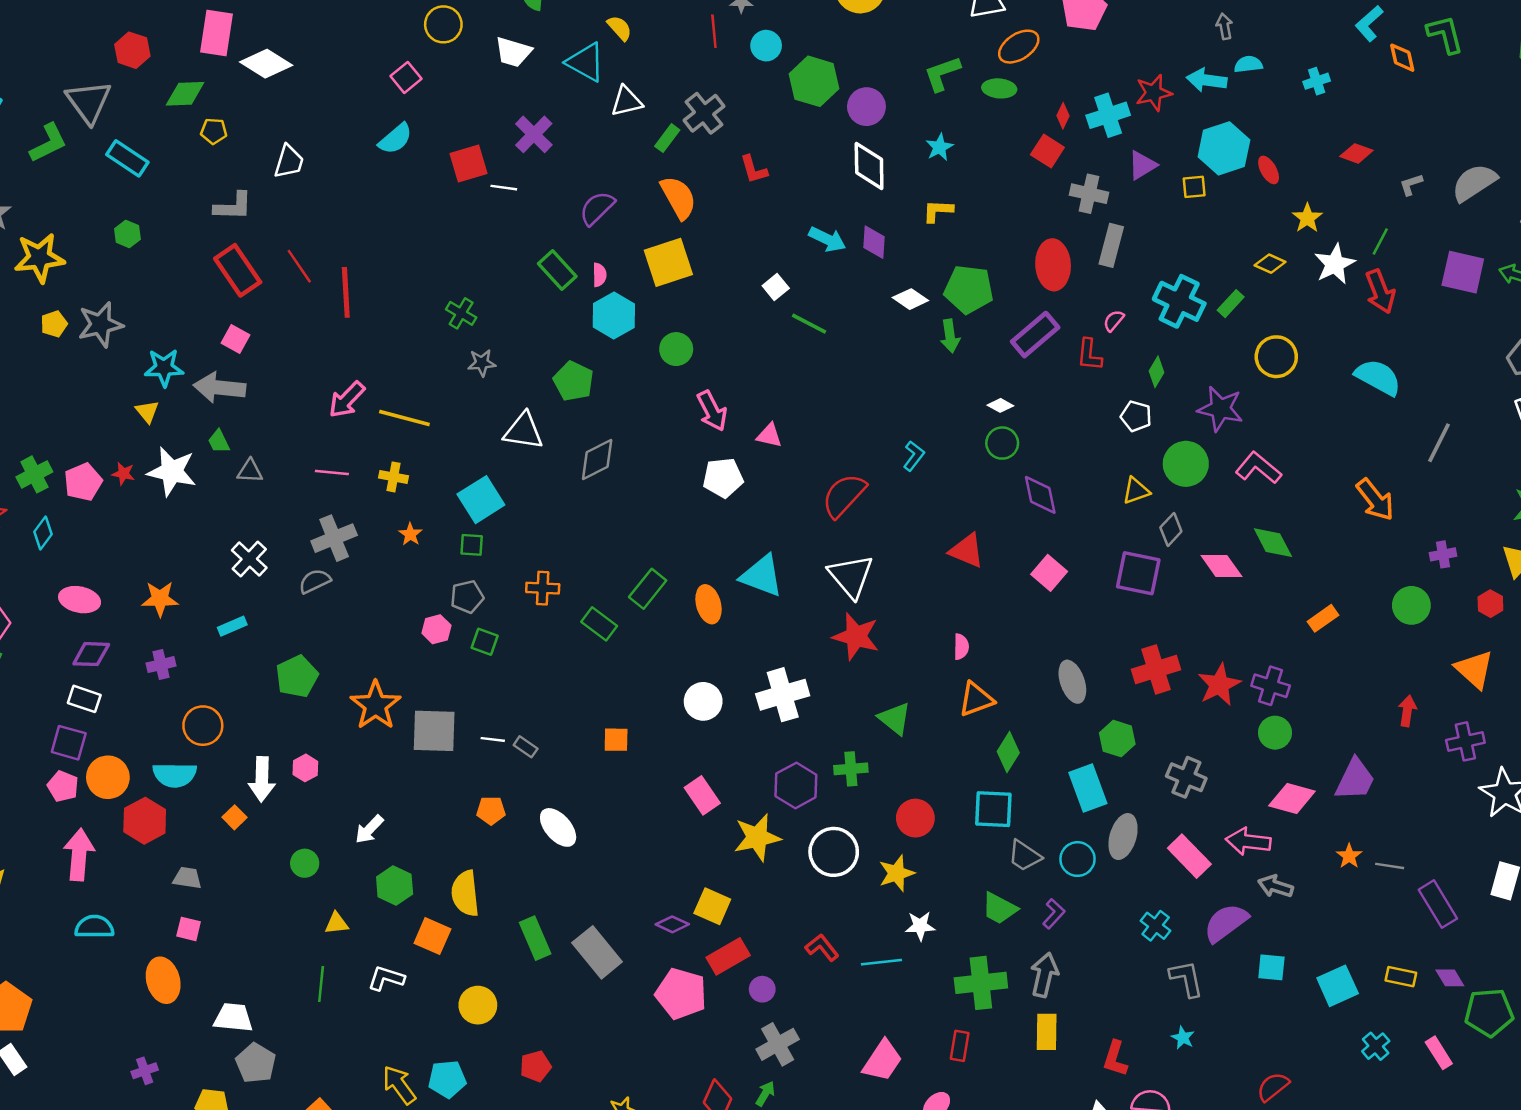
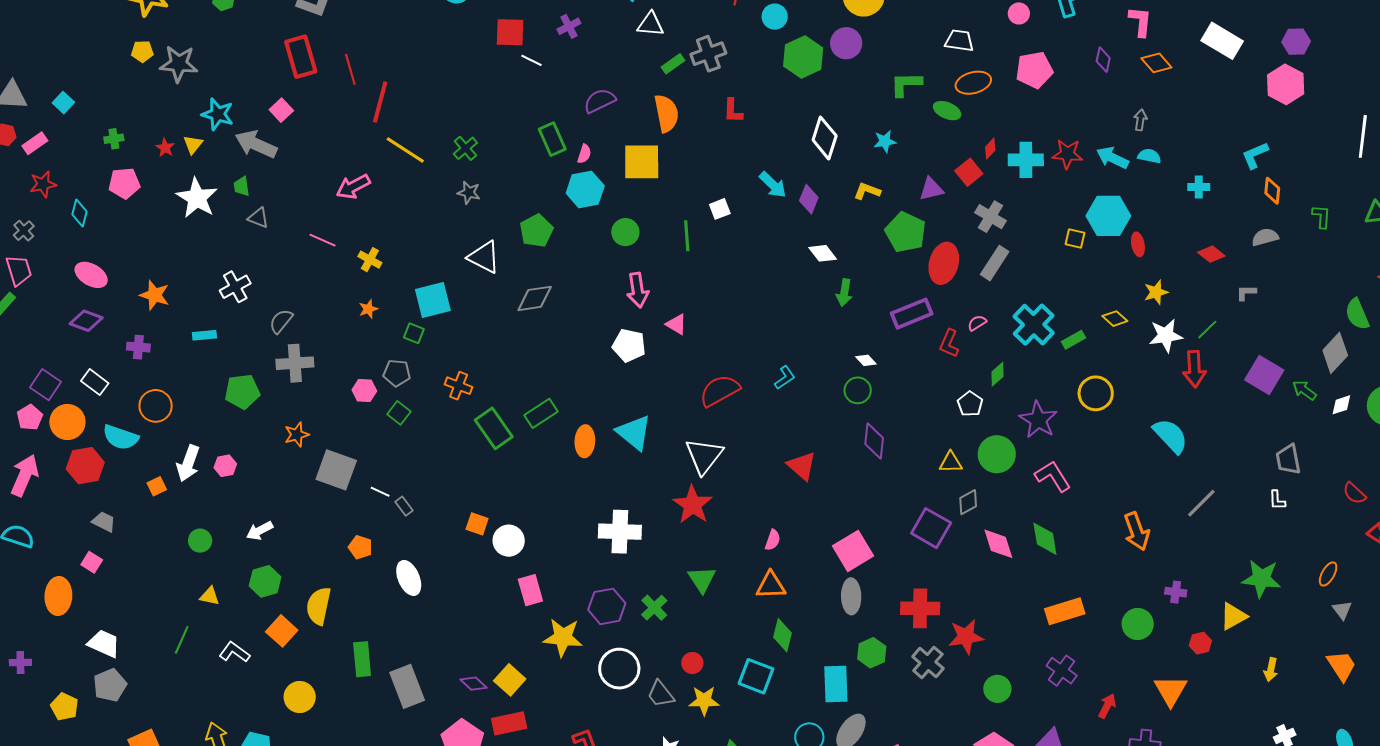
green L-shape: (1445, 34) -> (1321, 217), moved, size x0.7
purple circle: (866, 107) -> (846, 43), moved
purple cross: (534, 134) -> (569, 26), size x0.7
purple triangle: (1142, 165) -> (931, 189), moved
gray semicircle: (1474, 183) -> (1265, 237), moved, size x0.7
green pentagon: (969, 289) -> (906, 232), moved
green line: (809, 324) -> (687, 236), moved, turned 40
yellow line: (404, 418) -> (405, 150), moved
green cross: (34, 474) -> (114, 139), moved, size x0.7
red star: (123, 474) -> (165, 148), moved
cyan diamond: (43, 533) -> (80, 213), turned -40
gray cross: (334, 538) -> (295, 363), moved
pink square: (1049, 573) -> (853, 551), moved, size x1.4
gray semicircle: (315, 581) -> (281, 321), turned -44
orange rectangle: (1323, 618) -> (1065, 611), size x1.5
green rectangle: (599, 624) -> (494, 428), size x1.4
purple cross: (1271, 686) -> (1062, 671), moved
white rectangle: (84, 699) -> (95, 382), moved
white circle: (703, 701) -> (509, 541), moved
orange star: (376, 705) -> (297, 435), size x0.6
green diamond: (1008, 752) -> (782, 635), turned -36
green cross: (851, 769) -> (654, 608), turned 32
gray cross: (1186, 777) -> (928, 663), moved
red circle: (915, 818) -> (692, 663), size x0.7
gray trapezoid: (1025, 856) -> (661, 694), moved
yellow star: (897, 873) -> (704, 701), moved

